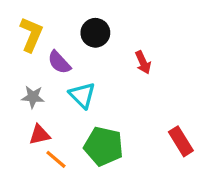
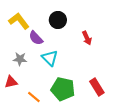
yellow L-shape: (31, 34) -> (19, 21), turned -60
red triangle: (39, 135) -> (11, 82), moved
red rectangle: (181, 141) -> (97, 87), moved

